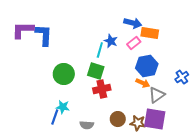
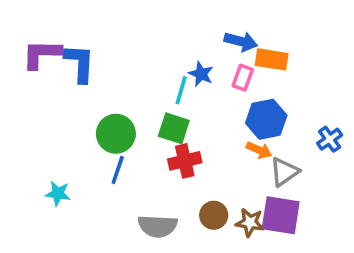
pink rectangle: (134, 43) -> (243, 78), turned -32
cyan star: (63, 107) -> (58, 194), moved
blue line: (55, 117) -> (118, 170), moved
gray semicircle: (87, 125) -> (158, 226), size x1.5

